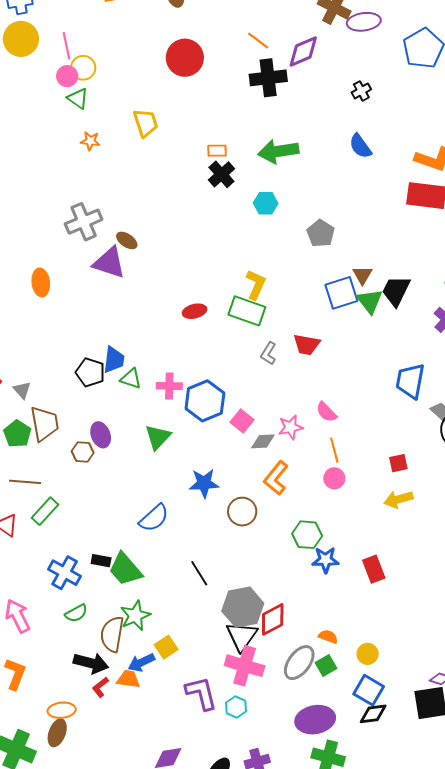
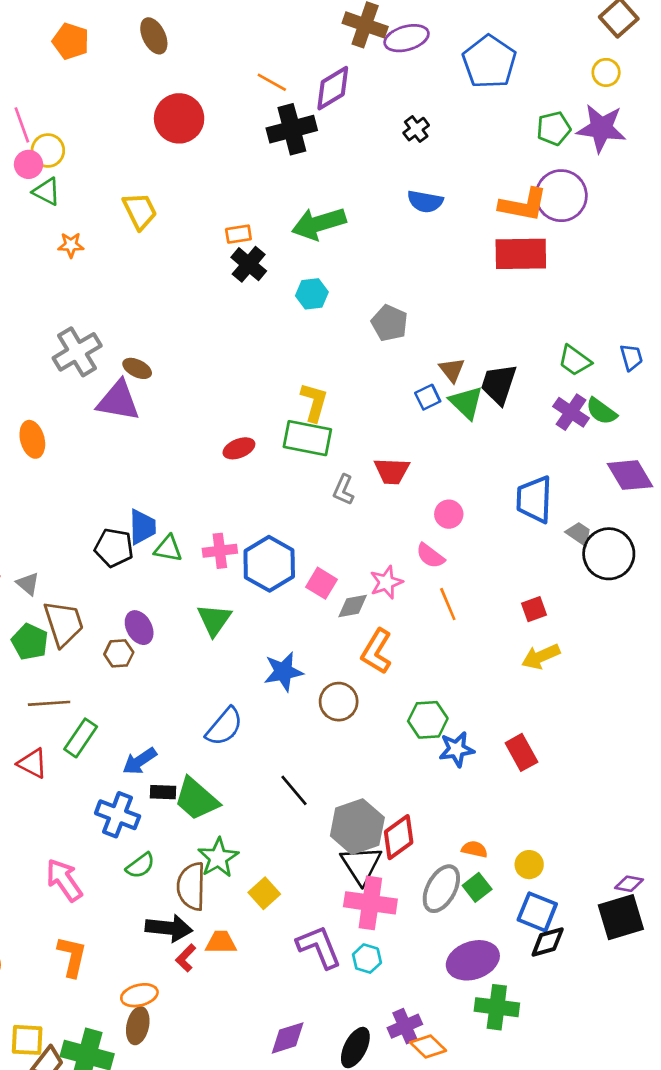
blue semicircle: (360, 146) -> (425, 201), turned -36
blue square: (341, 293) -> (428, 397), size x0.6
pink circle: (334, 478) -> (449, 514), moved
blue arrow: (141, 663) -> (140, 761), moved

